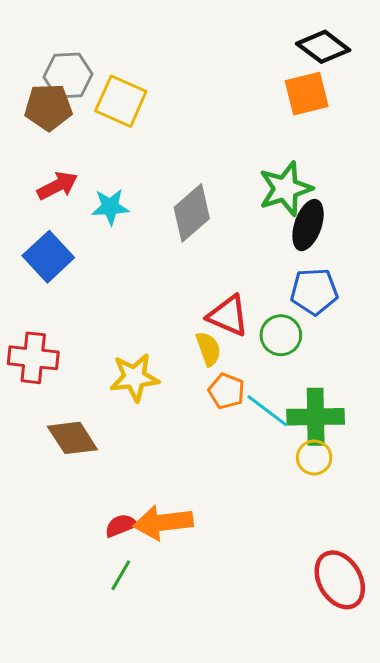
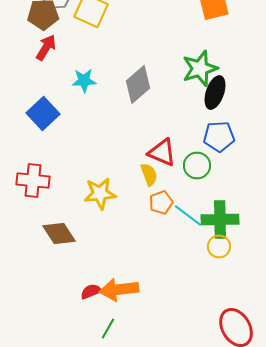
red arrow: (57, 186) -> (46, 48), moved, turned -32
orange pentagon: (227, 391) -> (161, 202), turned 30
green line: (121, 575) -> (108, 328), moved

